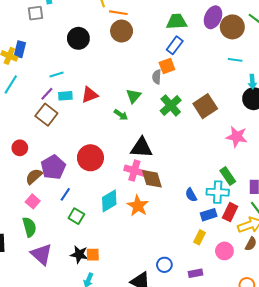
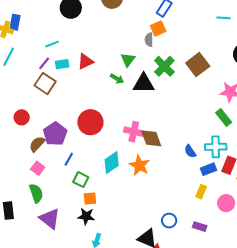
black triangle: (141, 148) -> (144, 83), moved
green rectangle: (228, 176) -> (224, 117), moved
orange square: (93, 255) -> (90, 199), moved
purple rectangle: (195, 273) -> (200, 227), turned 32

